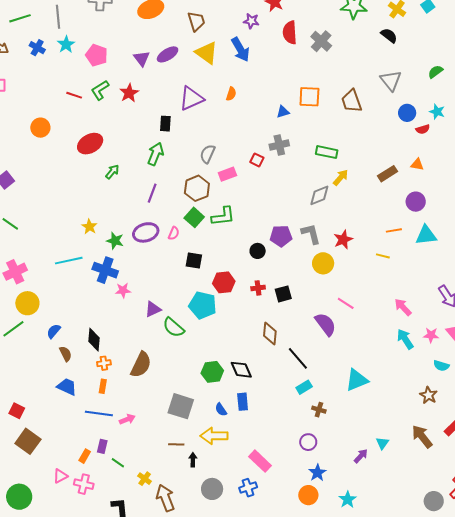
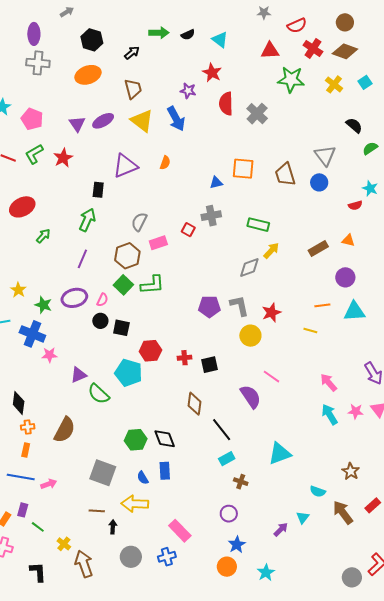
black semicircle: (389, 35) -> (354, 125), moved
blue circle: (407, 113) -> (319, 182), moved
black circle: (258, 251) -> (100, 321), moved
cyan semicircle: (441, 366) -> (318, 491), moved

